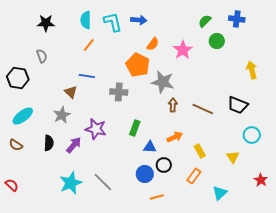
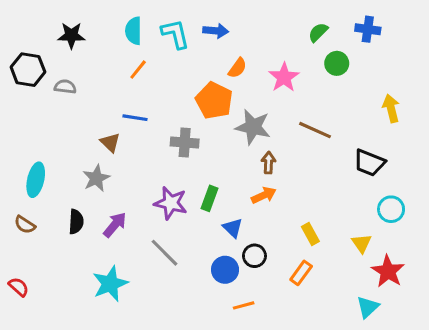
gray semicircle: (42, 56) -> (65, 87), turned -64
black hexagon: (18, 78) -> (28, 70), moved
brown line: (203, 109) -> (315, 130), moved
cyan ellipse: (23, 116) -> (36, 180), turned -40
purple star: (96, 129) -> (171, 203), moved
orange arrow: (175, 137) -> (264, 195), moved
blue triangle: (150, 147) -> (233, 228), turned 40
red star: (261, 180) -> (388, 271), moved, size x1.5
gray line: (103, 182) -> (164, 253), moved
cyan triangle: (220, 193) -> (368, 307), moved

